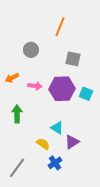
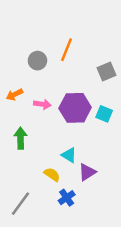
orange line: (60, 27) -> (67, 50), moved
gray square: (73, 59) -> (107, 72), moved, turned -35

